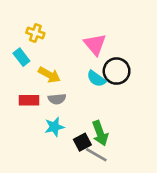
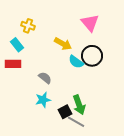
pink triangle: (95, 44) -> (90, 23), moved
yellow arrow: (49, 75) -> (63, 44), moved
gray semicircle: (57, 99) -> (45, 78), turned -136
red rectangle: (29, 100) -> (13, 64), moved

